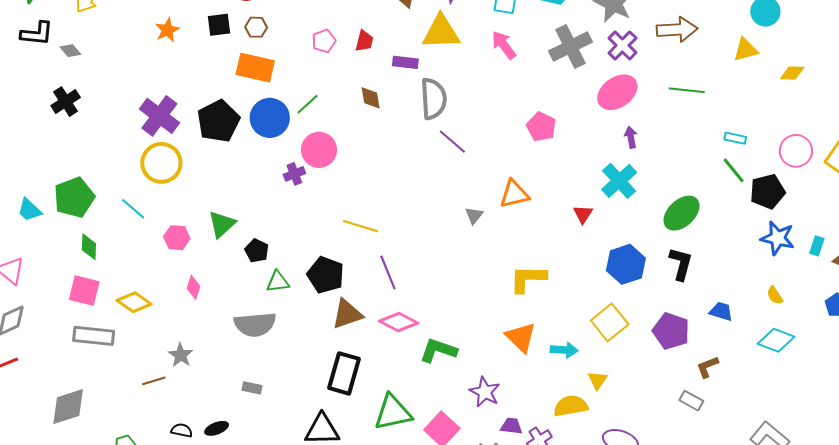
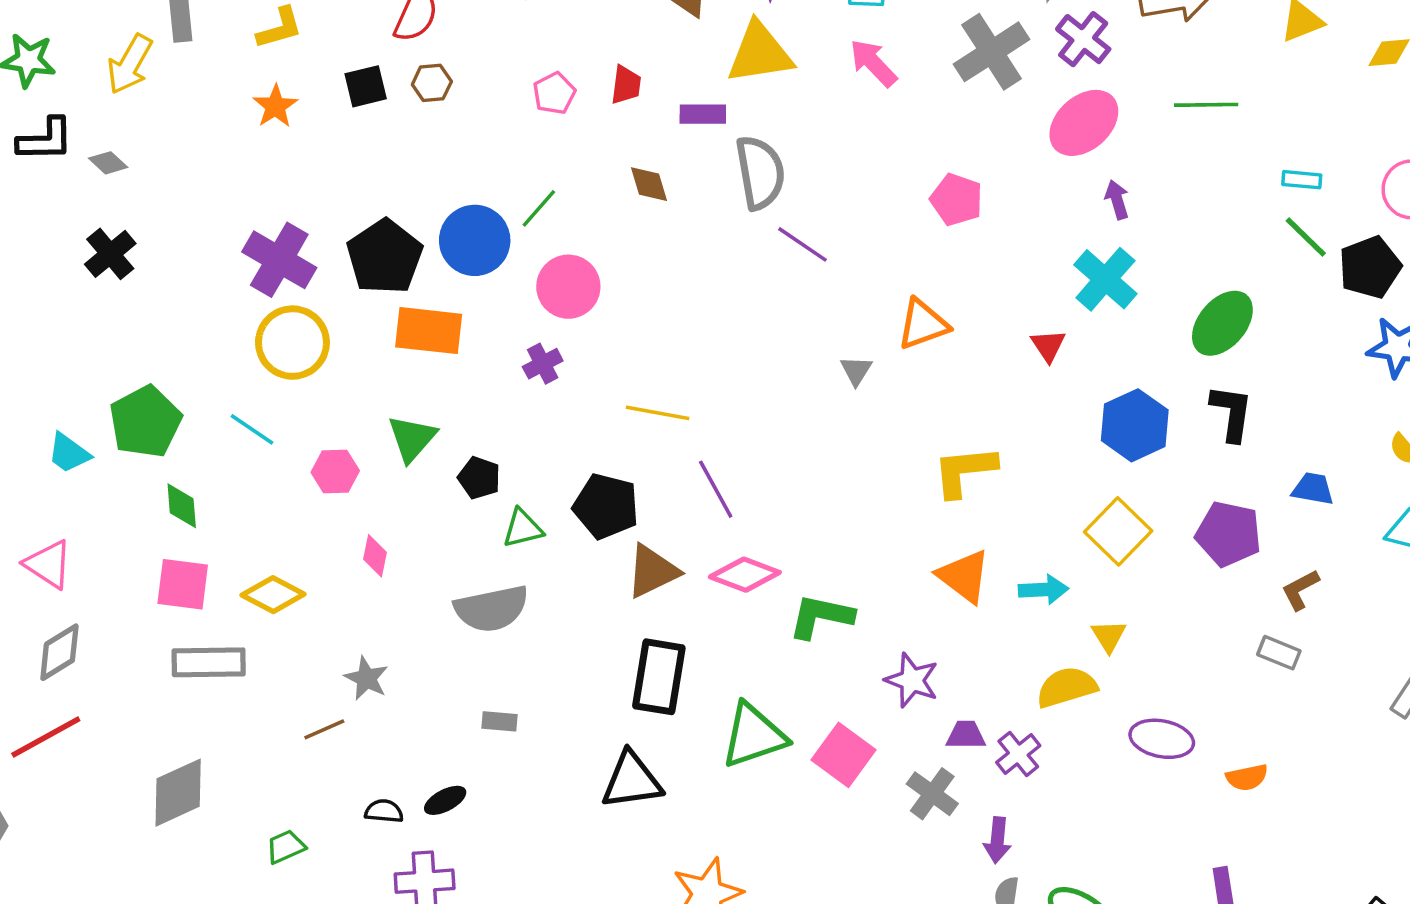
orange rectangle: (255, 68) -> (429, 331), moved
purple cross: (294, 174) -> (543, 364), moved

